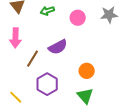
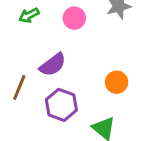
orange circle: (87, 71) -> (117, 82), moved
purple hexagon: (47, 84) -> (61, 105), moved

